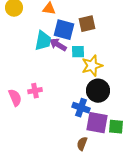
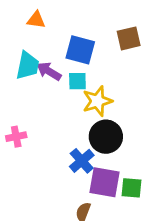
brown square: (87, 24) -> (129, 38), moved
blue square: (64, 30) -> (80, 50), moved
blue cross: (81, 108) -> (82, 161), turned 30

